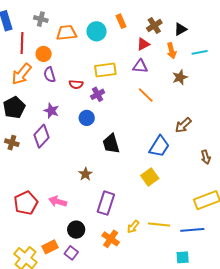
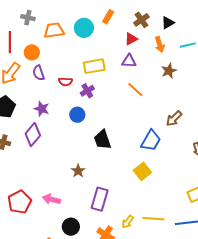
orange rectangle: (121, 21) -> (108, 17), turned 56

